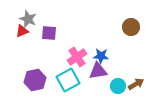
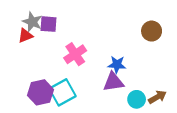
purple square: (49, 33) -> (49, 24), moved
pink cross: (77, 57) -> (75, 54), moved
cyan square: (68, 80) -> (62, 92), moved

